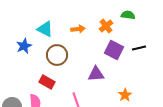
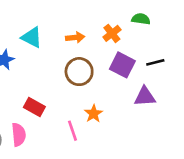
brown circle: (57, 55) -> (79, 72), moved
purple triangle: (96, 74) -> (145, 97), moved
orange star: (125, 95) -> (94, 114), moved

